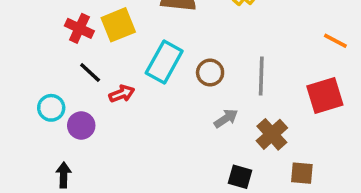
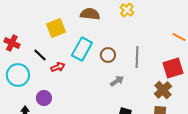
red cross: (79, 28) -> (12, 43), moved
cyan circle: (51, 108) -> (18, 75), size x1.5
purple circle: (81, 125) -> (44, 98), moved
brown cross: (272, 134) -> (163, 90), moved

